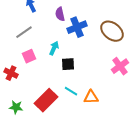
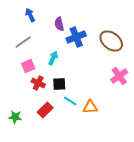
black square: (68, 64) -> (59, 84), moved
red cross: (11, 73) -> (38, 83), moved
red rectangle: (46, 100) -> (45, 110), size x0.7

